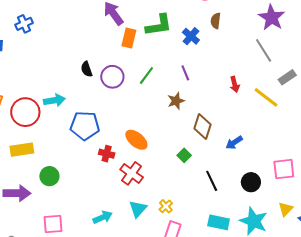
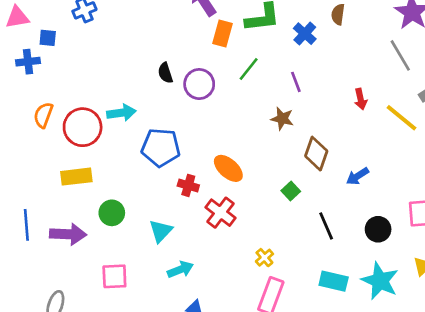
green line: (146, 76) -> (249, 69), moved
brown star: (176, 101) -> (282, 119), turned 30
cyan triangle: (138, 209) -> (161, 231), moved

